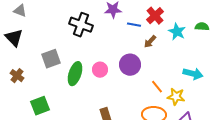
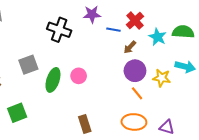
green semicircle: (202, 27) -> (183, 32), size x1.5
purple circle: (130, 65) -> (135, 71), moved
cyan arrow: (193, 74) -> (185, 67), moved
yellow star: (176, 97) -> (162, 78), moved

